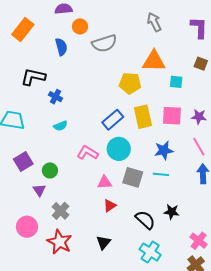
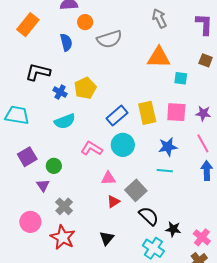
yellow pentagon: (130, 83) -> (85, 88), moved, turned -30
cyan semicircle: (61, 126) -> (65, 121), size x1.5
gray square: (133, 177) -> (136, 190), moved, turned 30
black star: (172, 212) -> (173, 229), moved

